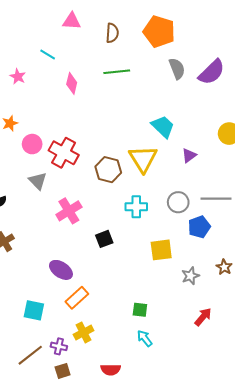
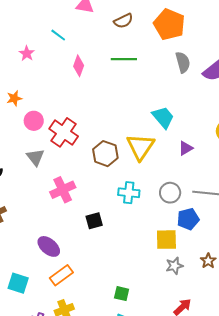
brown semicircle: (112, 33) -> (123, 21), turned 54
yellow square: (161, 250) -> (166, 240), moved

